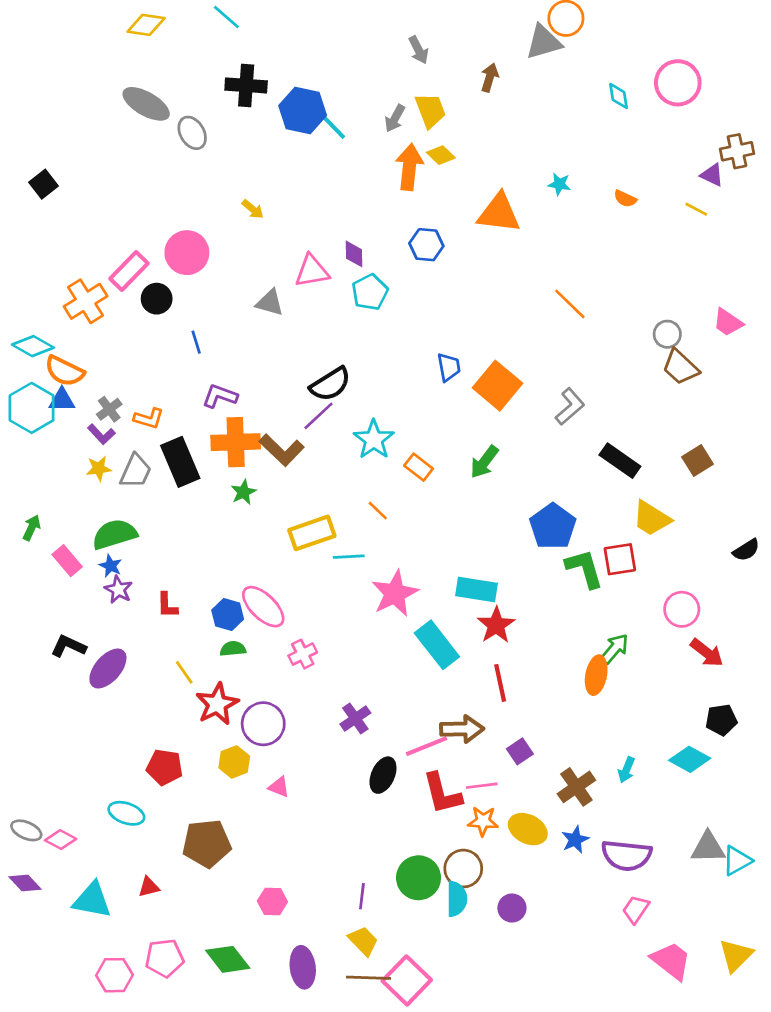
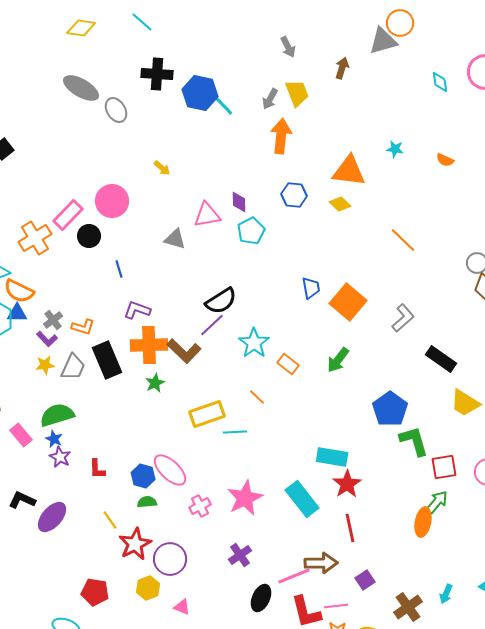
yellow diamond: (441, 155) -> (340, 204), moved
red square: (620, 559) -> (444, 467), moved
pink star: (395, 593) -> (245, 498), moved

